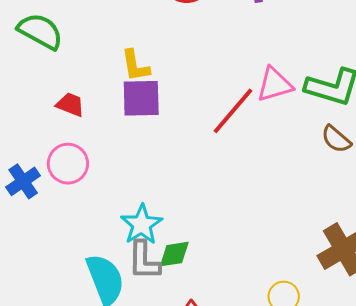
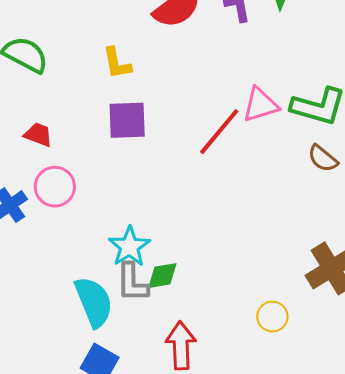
yellow L-shape: (135, 66) -> (117, 63), moved
red trapezoid: (70, 105) -> (38, 135), moved

